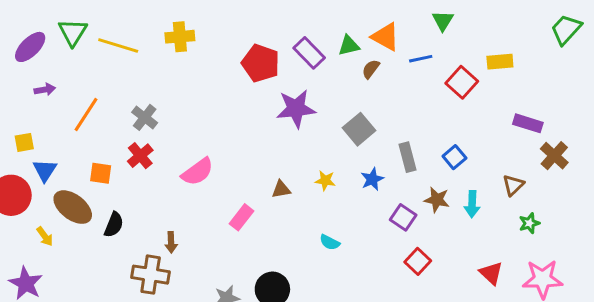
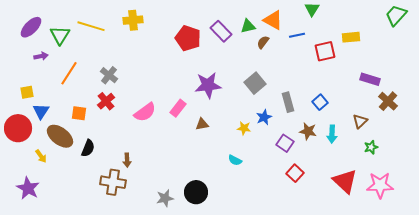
green triangle: (73, 32) -> (60, 35), moved
red square: (462, 82) -> (325, 51), turned 35
purple star: (296, 109) -> (208, 85), moved
yellow star: (325, 181) -> (244, 128), moved
pink rectangle: (242, 217) -> (178, 108), moved
red triangle: (491, 273) -> (345, 181), size x1.5

